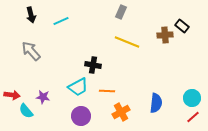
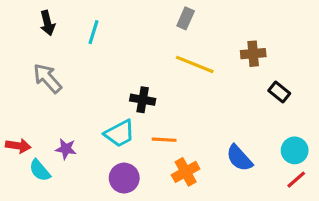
cyan line: (61, 21) -> (93, 32), turned -49
black rectangle: (182, 26) -> (279, 92), moved
blue semicircle: (156, 103) -> (239, 158), turned 132

